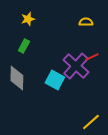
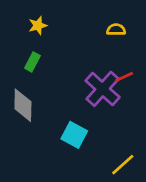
cyan square: (55, 80) -> (74, 135), moved

